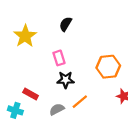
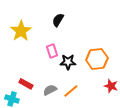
black star: (66, 80) -> (68, 62), moved
gray semicircle: (57, 109) -> (50, 90), moved

